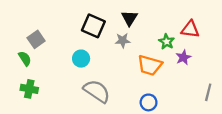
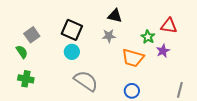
black triangle: (129, 18) -> (115, 16), turned -49
black square: (93, 26) -> (72, 30), moved
gray line: (208, 92) -> (180, 90), moved

